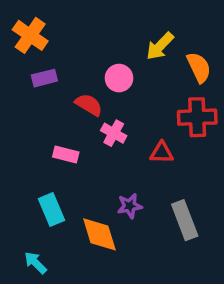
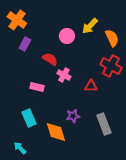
purple rectangle: (44, 78) -> (25, 44), turned -48
pink circle: (119, 78) -> (67, 36), moved
red cross: (197, 117) -> (111, 66), turned 30

